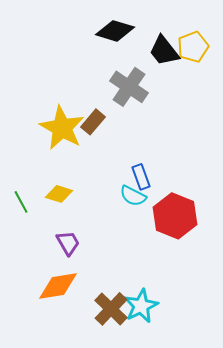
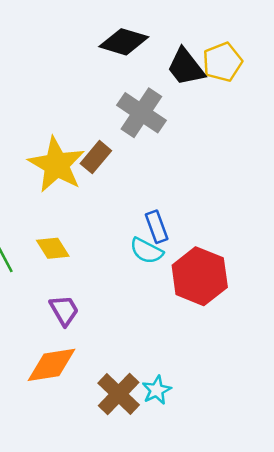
yellow diamond: (59, 194) -> (53, 248), turned 40
cyan star: (141, 306) -> (157, 390), size x0.7

